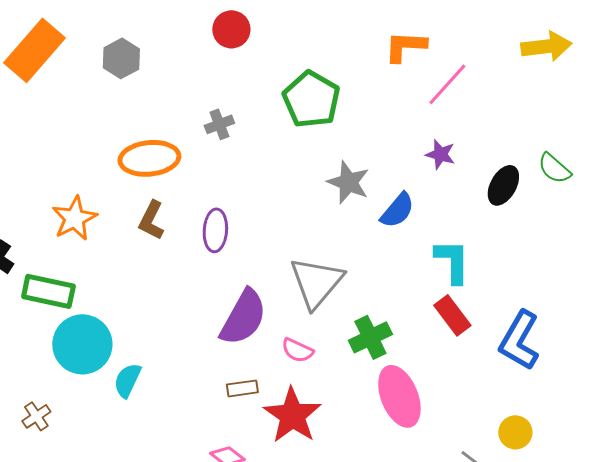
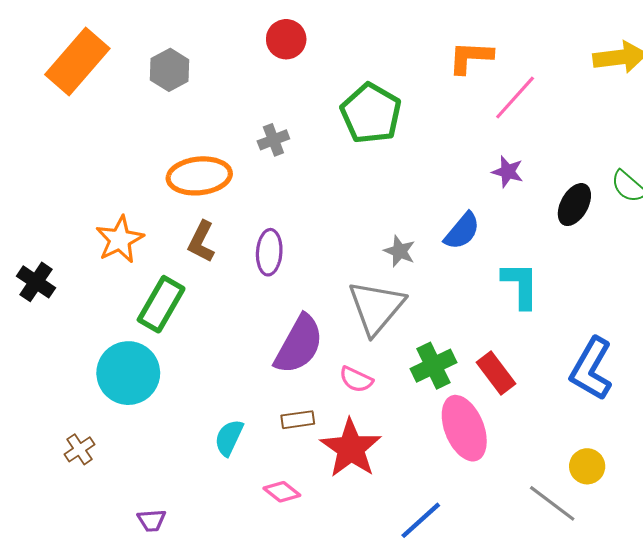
gray star: (348, 182) -> (400, 251), moved, size x0.7
green rectangle: (48, 291) -> (161, 304), moved, turned -72
red rectangle: (452, 315) -> (496, 373), moved
cyan semicircle: (127, 380) -> (229, 438), moved

